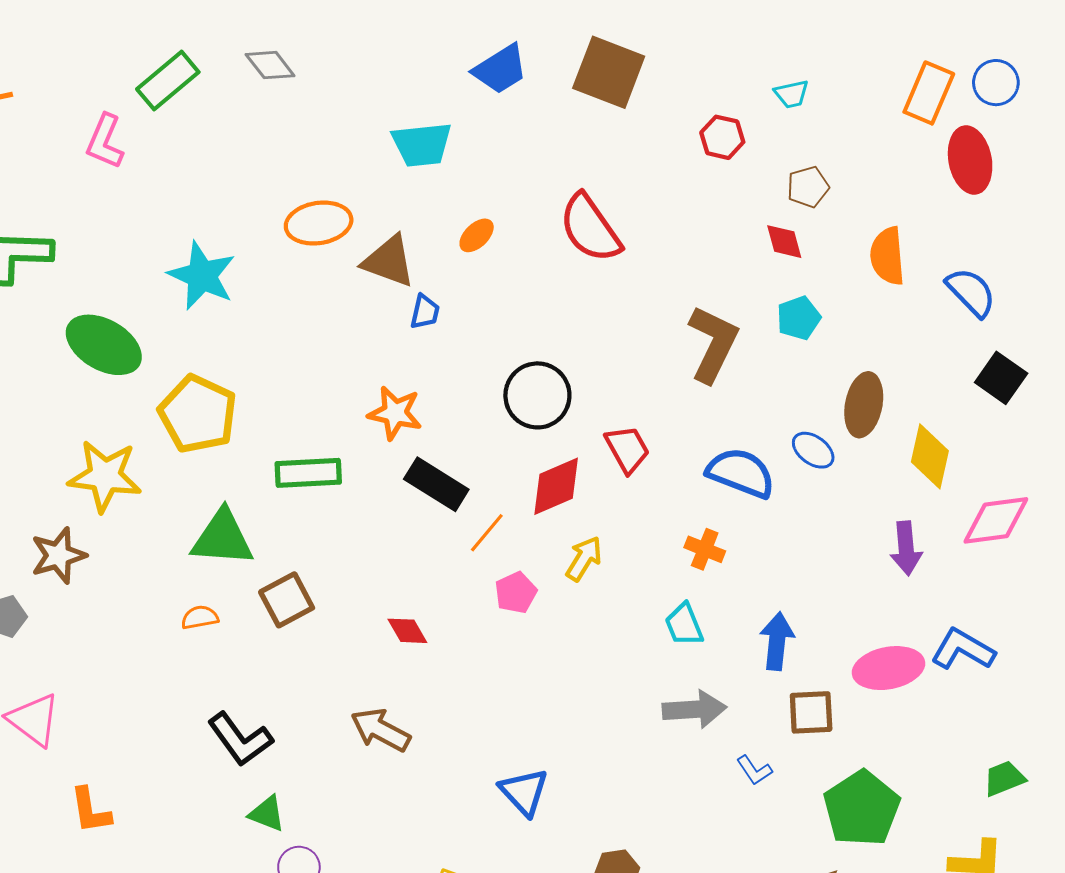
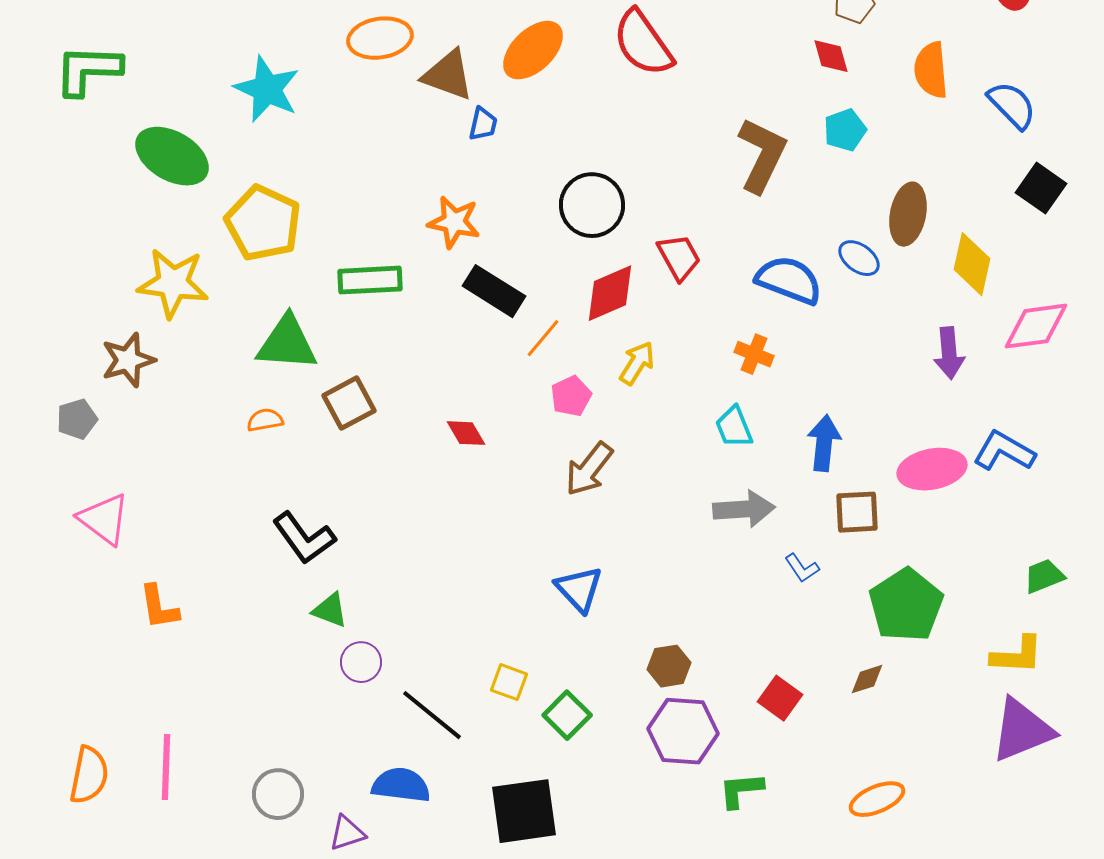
orange ellipse: (477, 235) -> (533, 50), size x1.8
brown arrow: (381, 730) -> (589, 469), moved, turned -80

